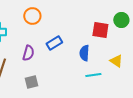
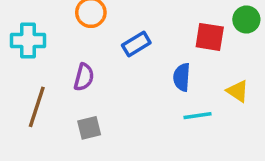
blue rectangle: (54, 43) -> (136, 44), moved

